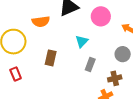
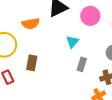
brown rectangle: (51, 58) -> (32, 63), moved

